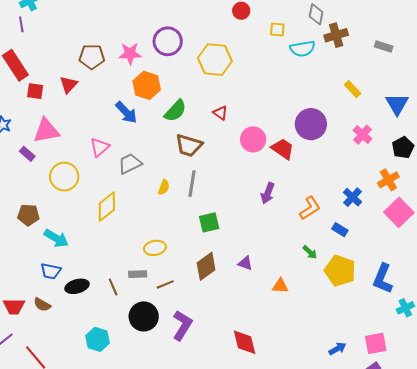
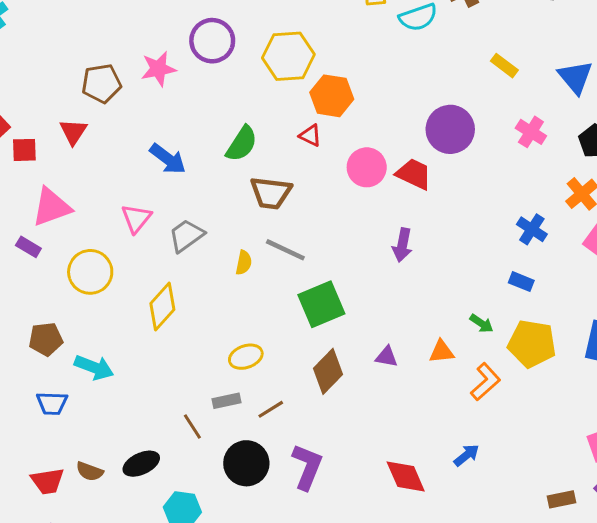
orange hexagon: (147, 85) -> (332, 96), moved
gray line: (192, 184) -> (285, 250), turned -64
orange L-shape: (310, 208) -> (485, 382), moved
green square: (209, 222) -> (321, 304), size x1.4
blue trapezoid: (51, 271) -> (52, 403), moved
black ellipse: (77, 286) -> (141, 464), moved
orange triangle: (280, 286) -> (442, 352), moved
blue arrow: (337, 349) -> (466, 455), moved

